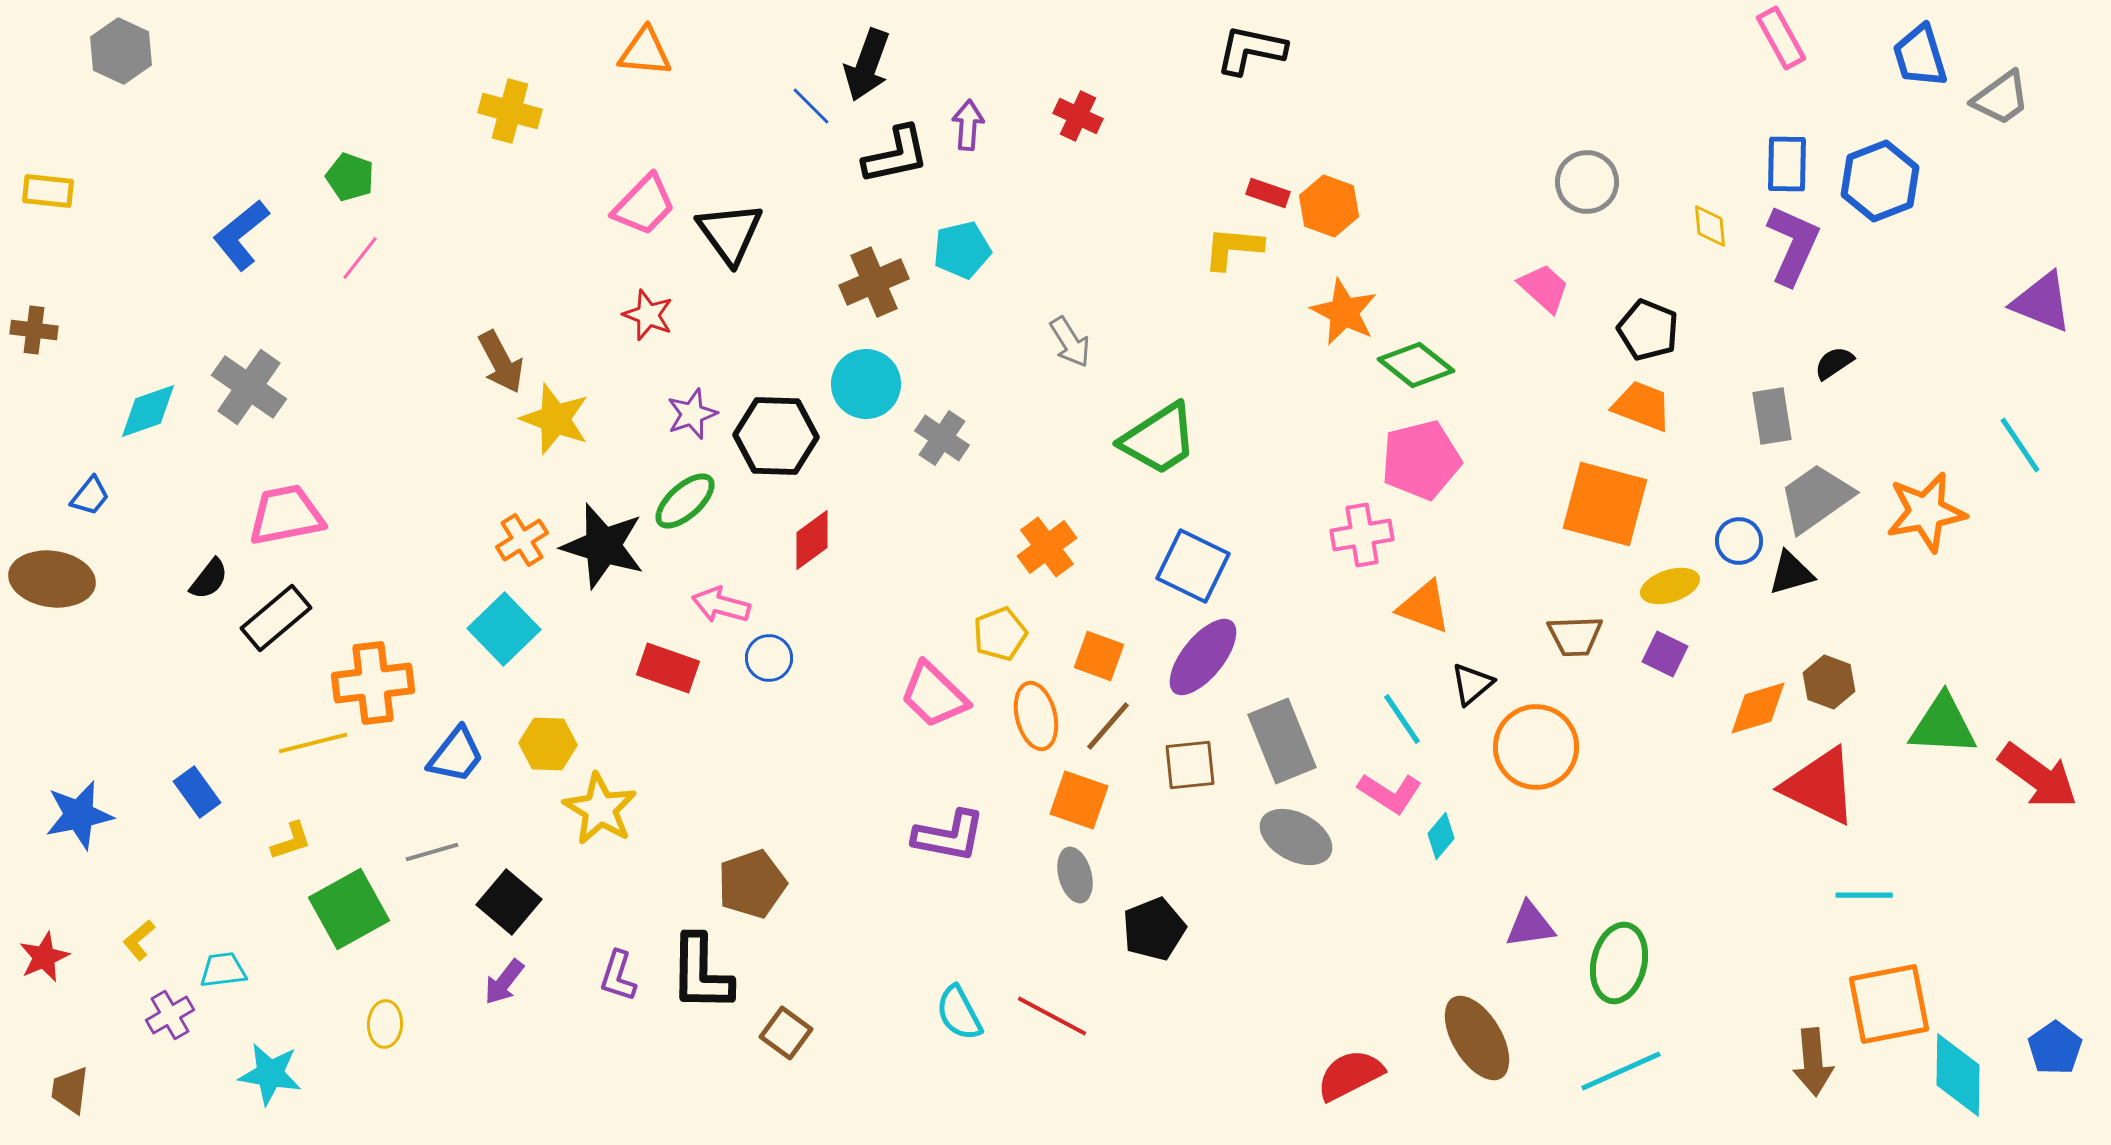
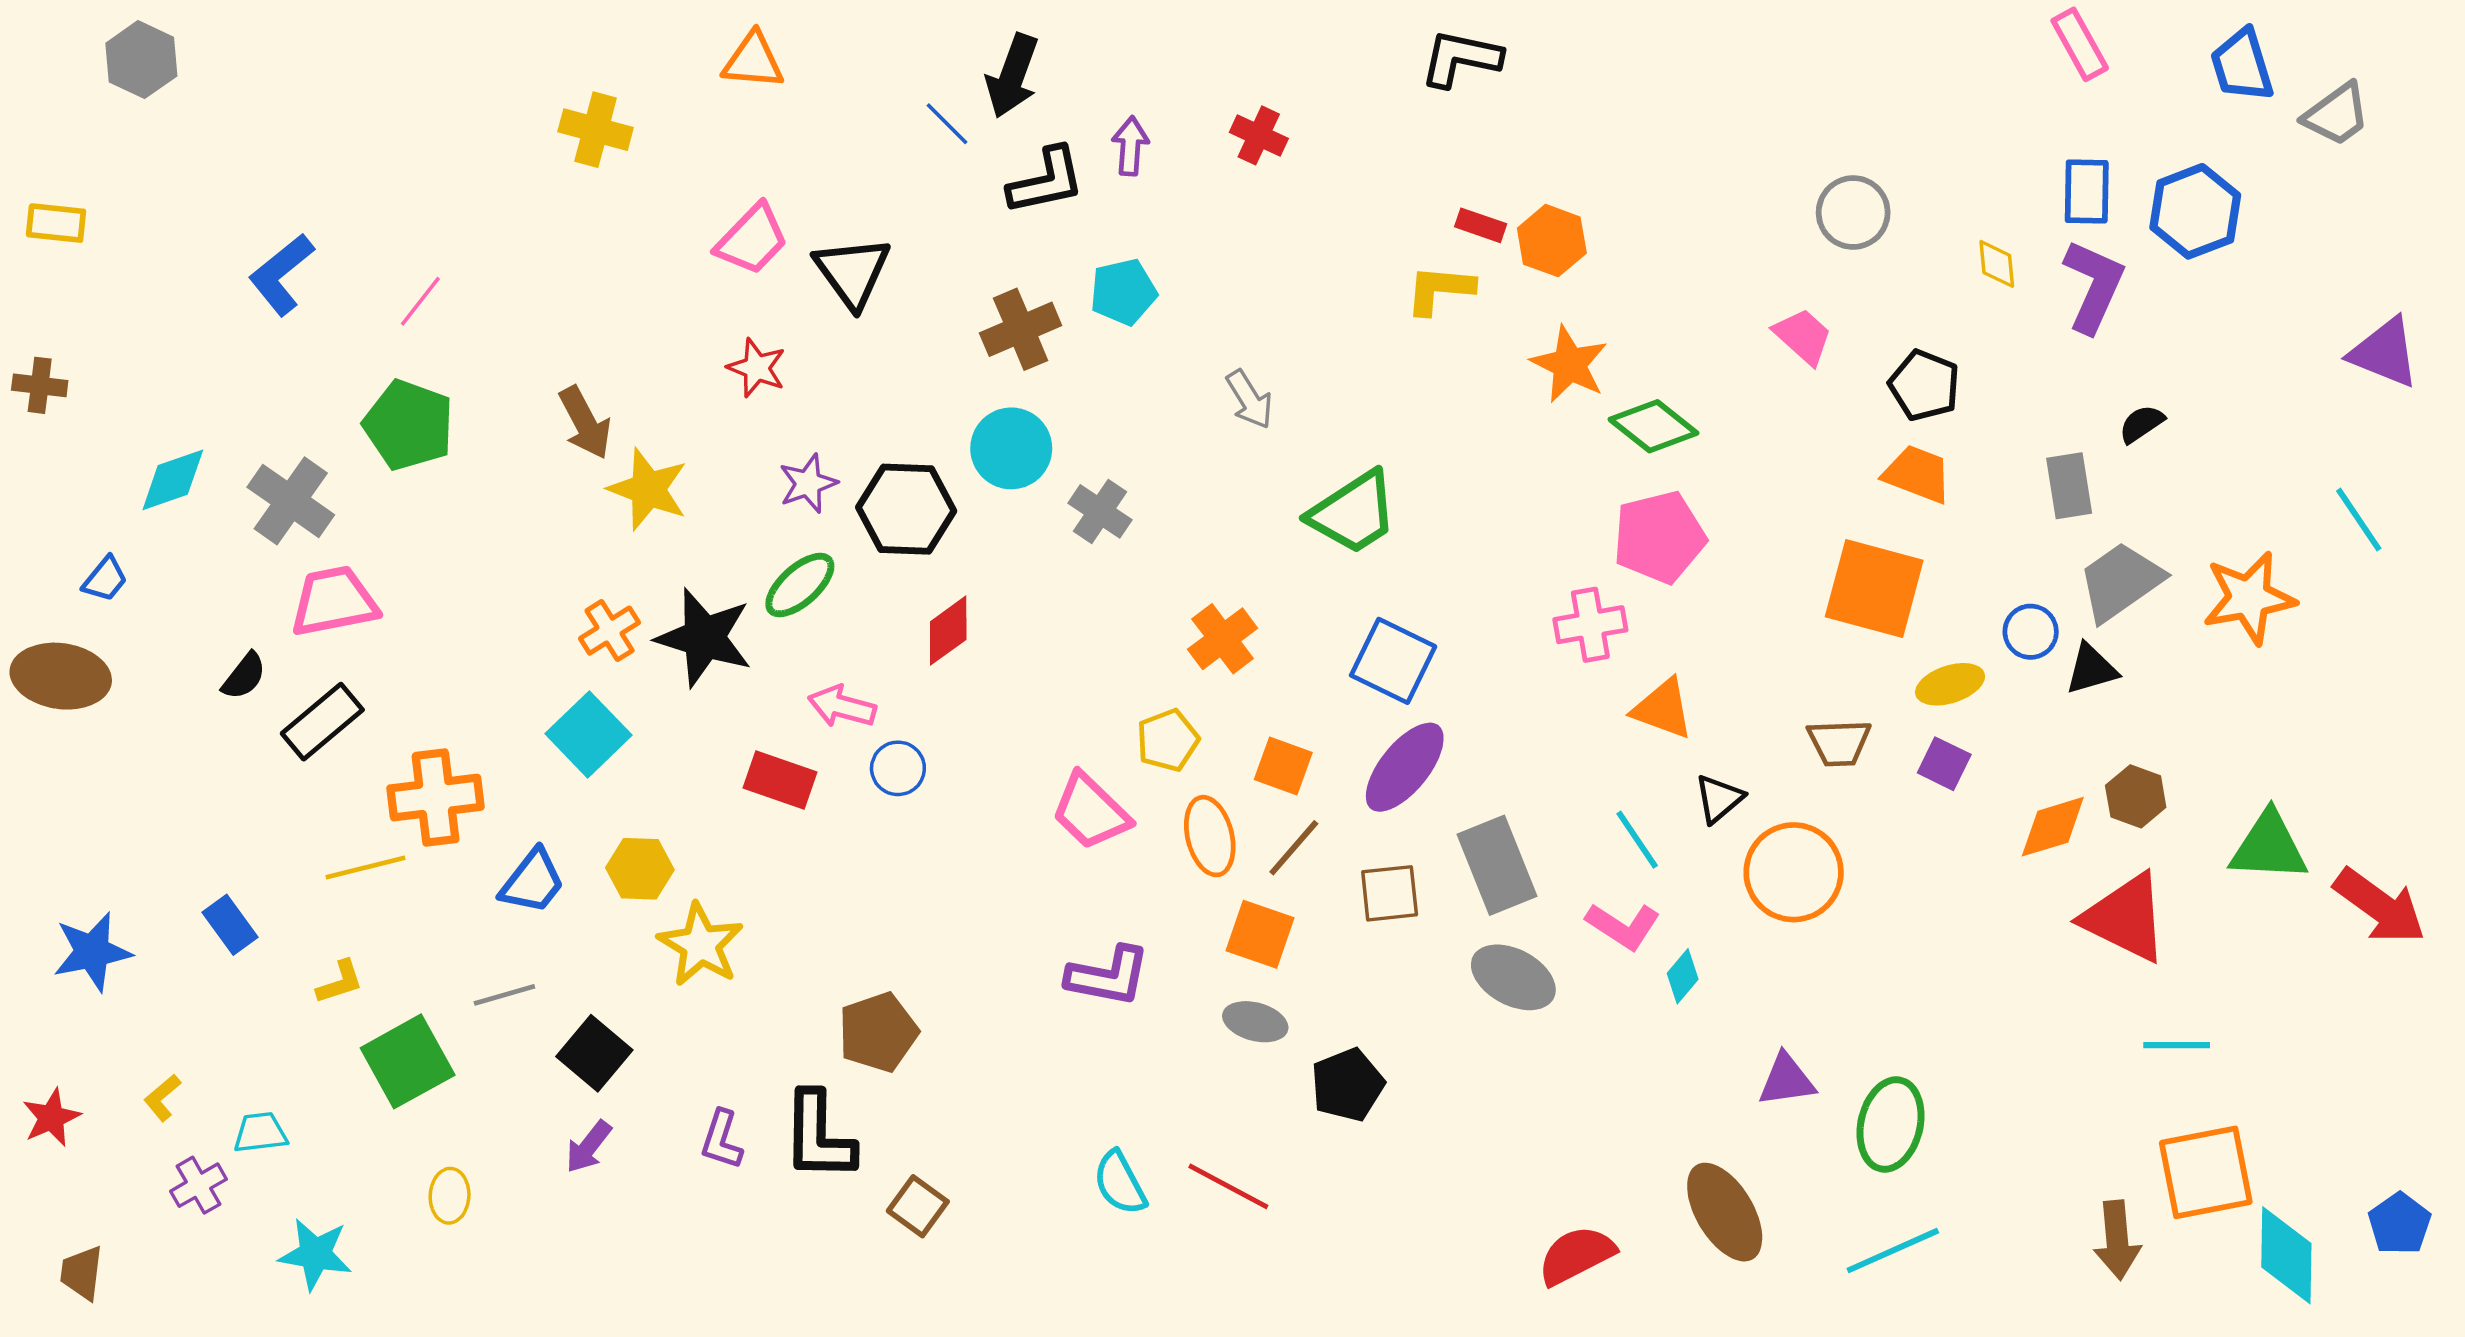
green pentagon: (350, 177) -> (409, 425), moved, size x1.6
gray cross: (249, 387) -> (291, 501), moved
gray ellipse: (1075, 875) -> (1255, 1022), turned -60

